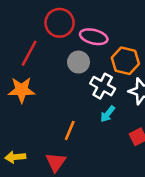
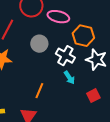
gray circle: (79, 62) -> (39, 44), moved
cyan arrow: (108, 114) -> (69, 78), turned -72

